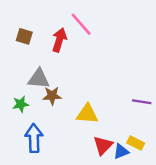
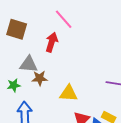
brown square: (24, 36) -> (17, 29), size x1.5
red arrow: (59, 40) -> (52, 42), moved

